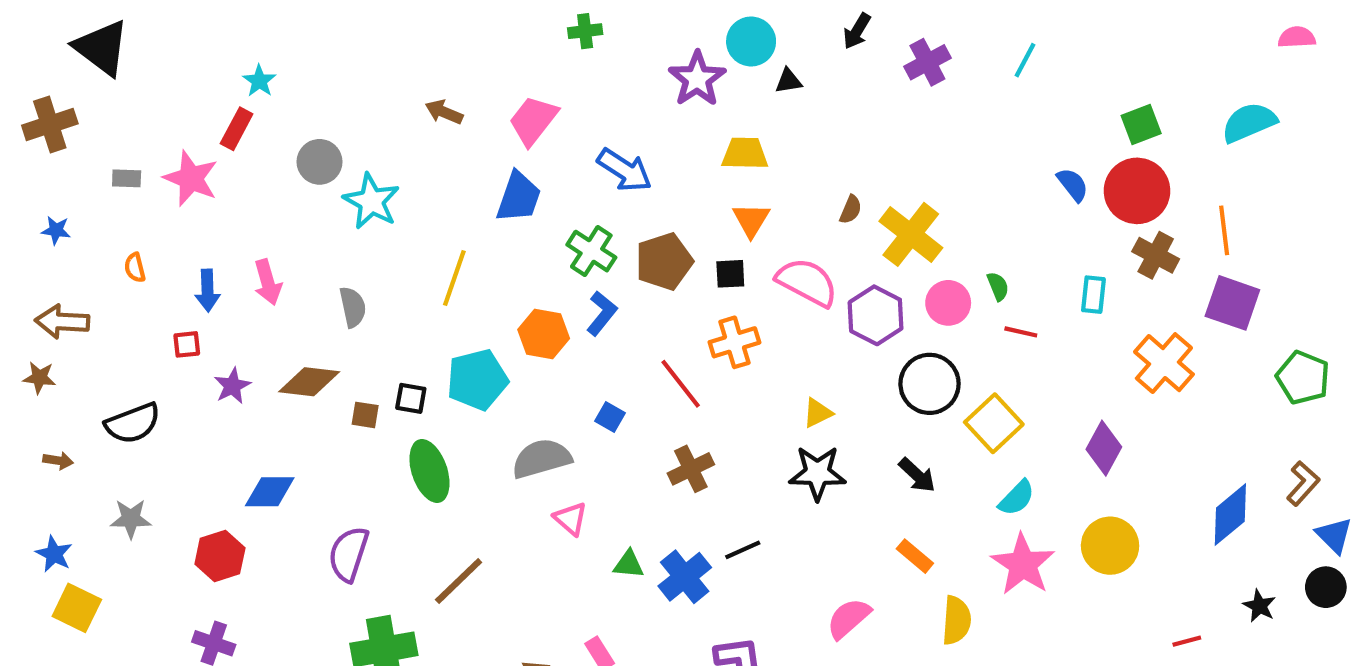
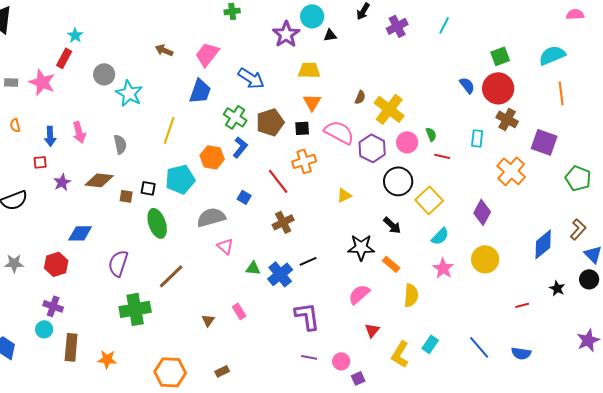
orange line: (1224, 230) -> (561, 93), moved
black star: (817, 473) -> (361, 247), moved
gray star: (131, 519) -> (14, 263), moved
pink star: (1023, 564) -> (443, 268), size x0.7

